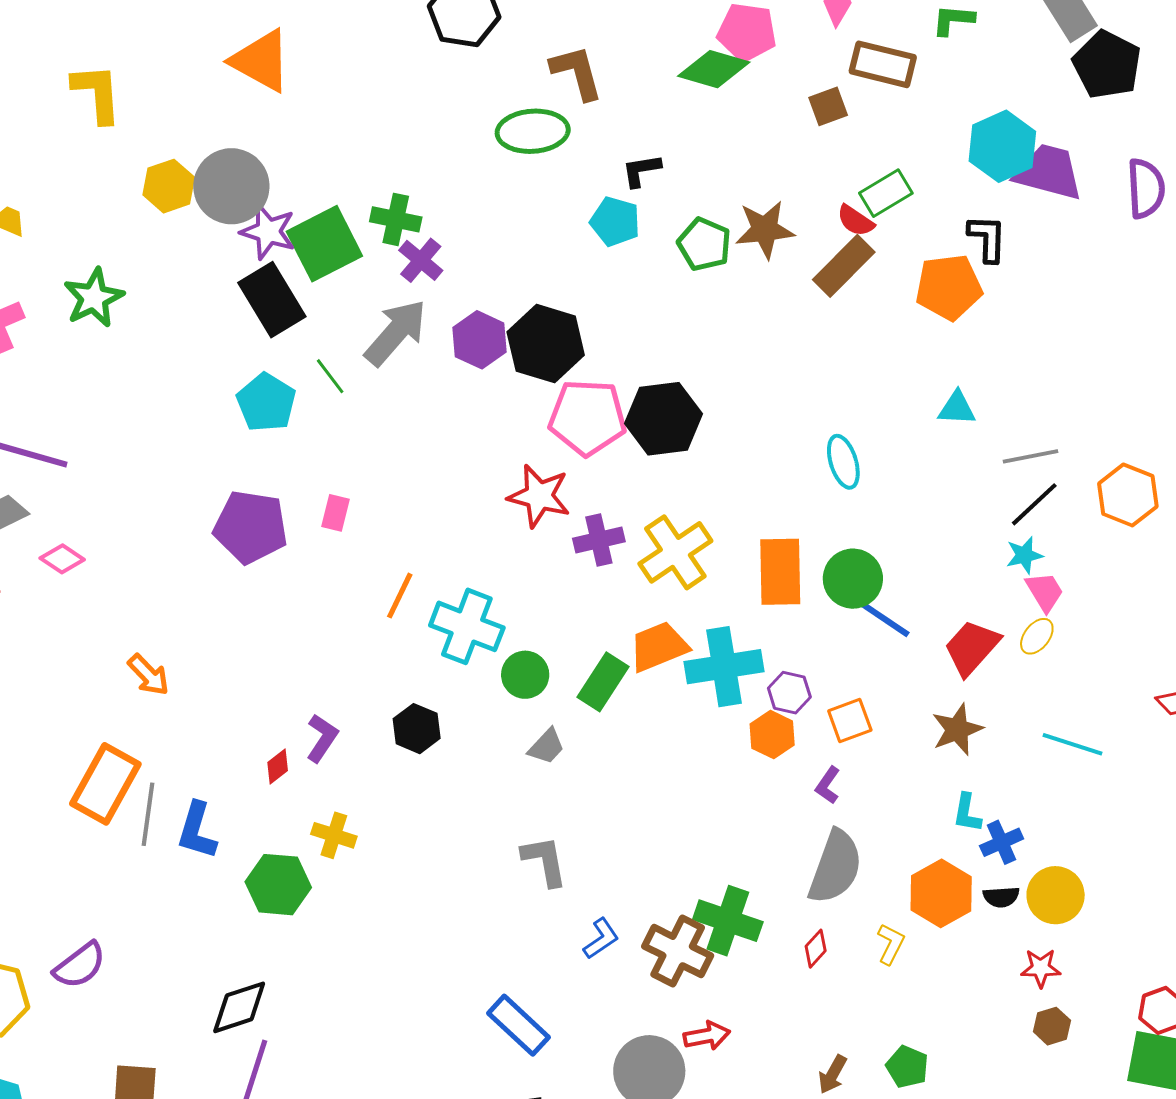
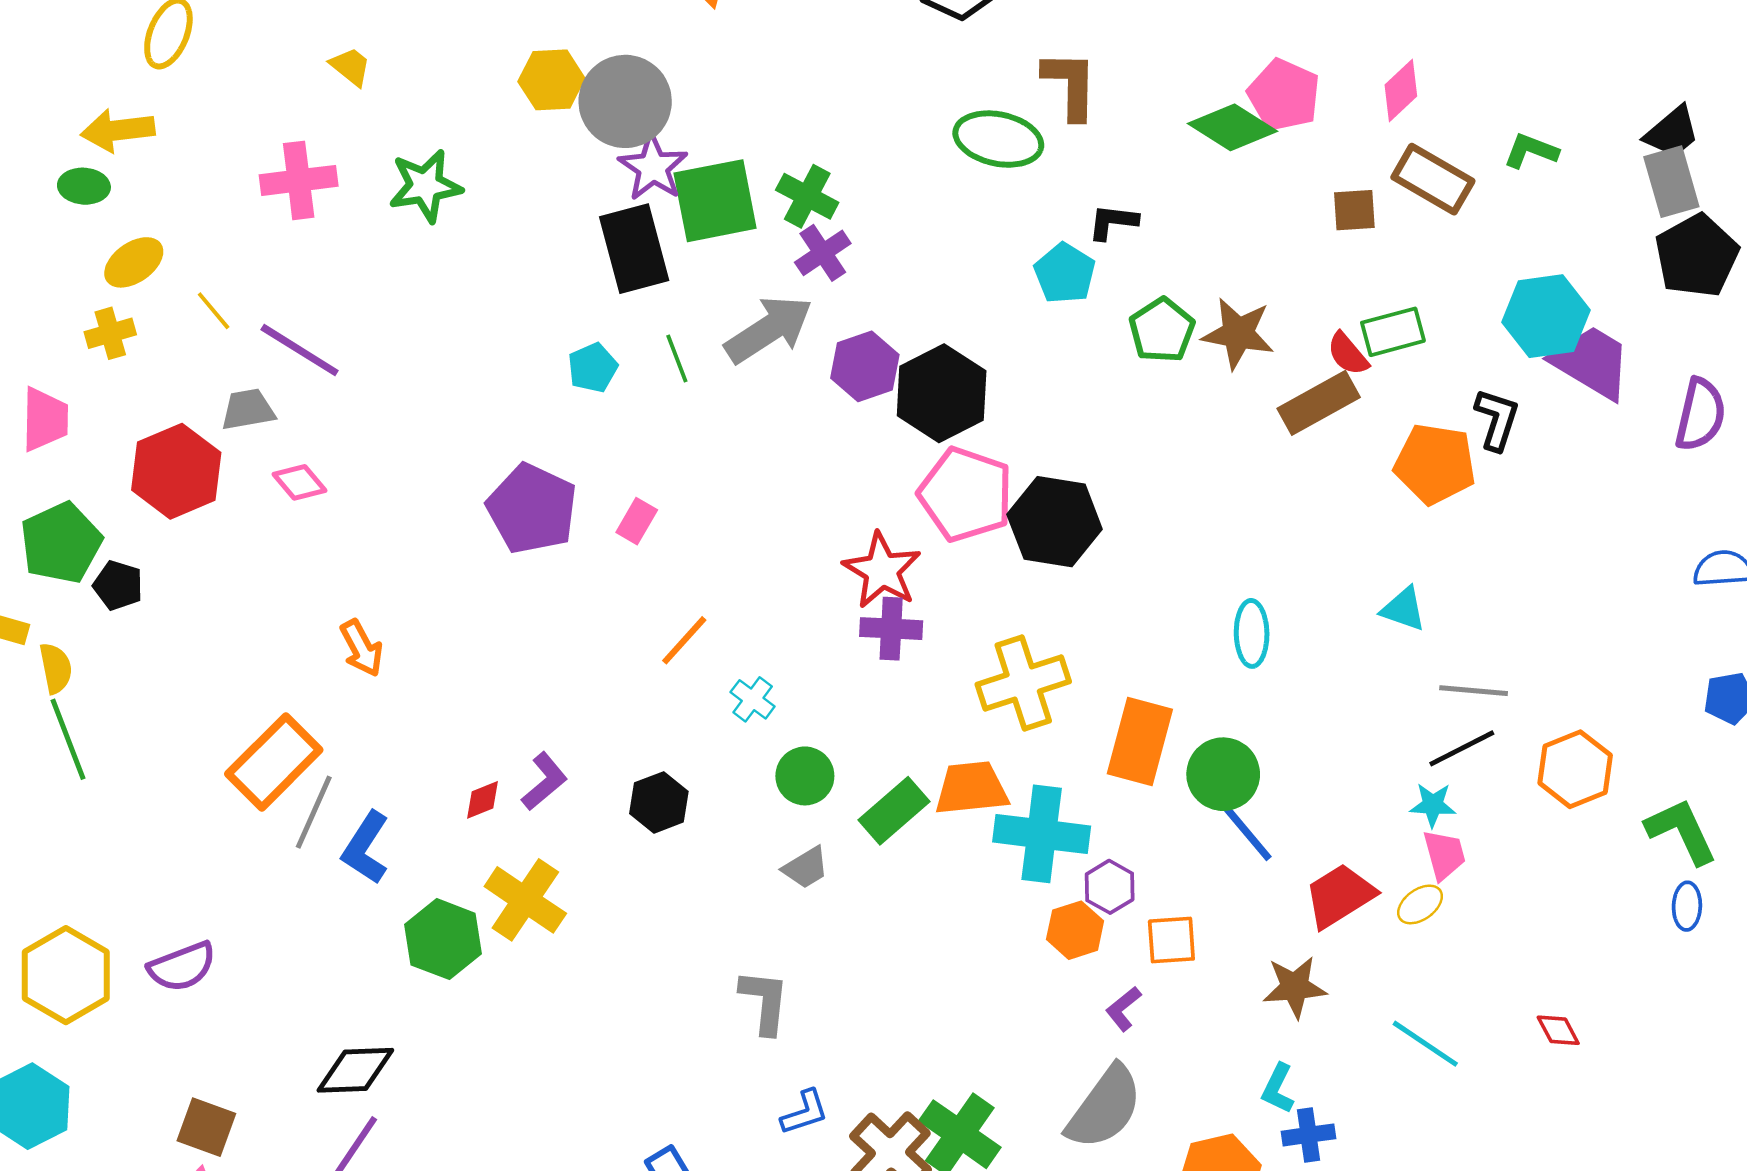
cyan pentagon: (266, 403) -> (593, 368), size x0.7
purple cross: (599, 540) -> (891, 629), moved
cyan cross: (467, 626) -> (753, 699), size x0.5
yellow cross: (334, 835) -> (525, 900), size x1.5

